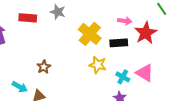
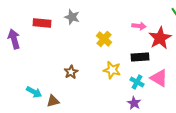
yellow cross: (90, 34) -> (104, 39), size x0.7
black rectangle: (119, 43) -> (140, 57), moved
brown star: (44, 67) -> (71, 72), moved

